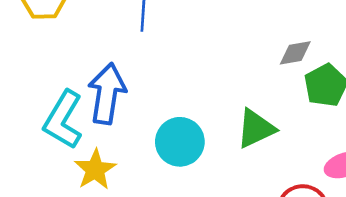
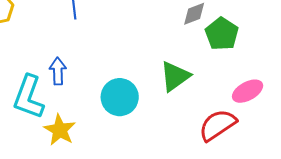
blue arrow: (107, 94) -> (58, 71), size x0.6

